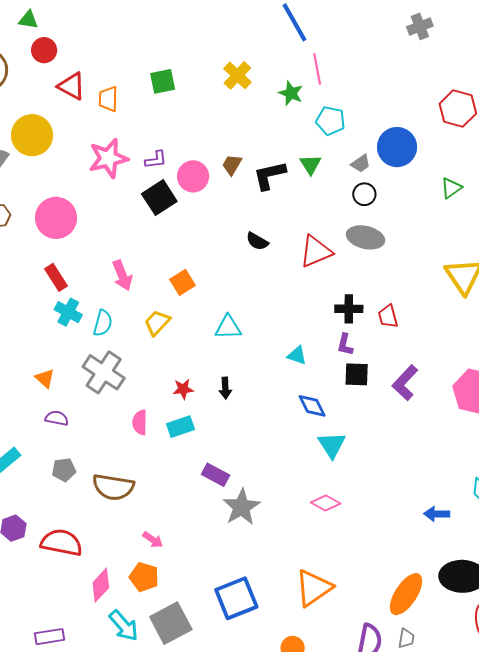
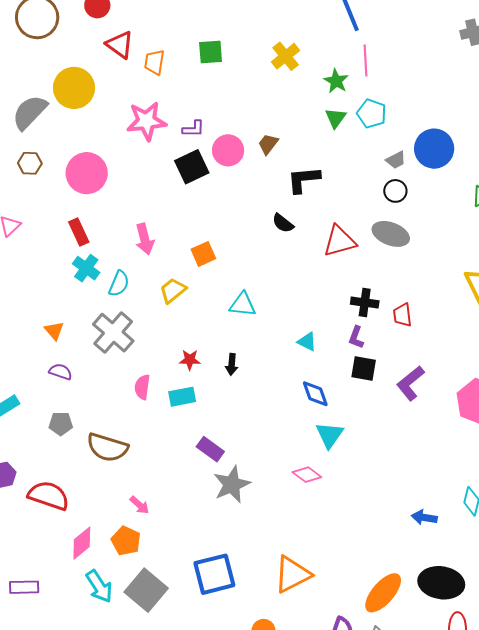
green triangle: (310, 164) -> (336, 118), moved
black L-shape: (269, 175) -> (304, 180), moved
pink diamond: (326, 503) -> (307, 475), moved
gray square: (171, 623) -> (146, 590), turned -30

